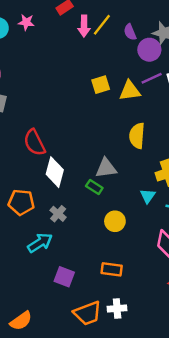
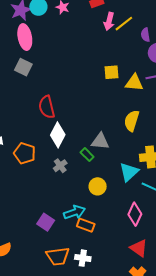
cyan triangle: (148, 196) -> (129, 172), size x1.5
gray cross: (58, 214) -> (60, 166), moved
cyan arrow: (40, 243) -> (74, 212), moved

